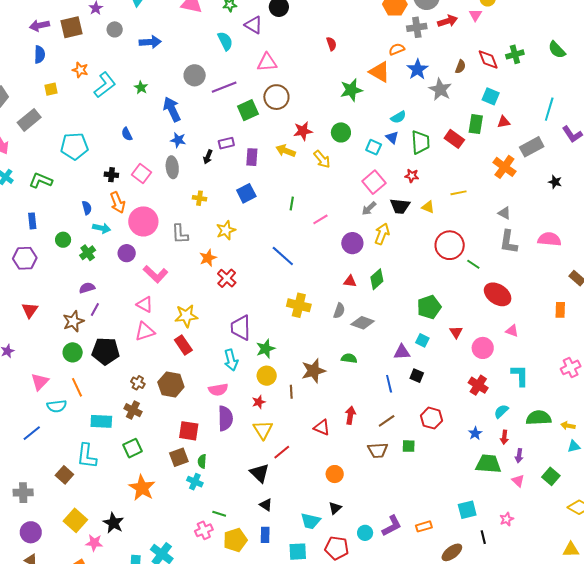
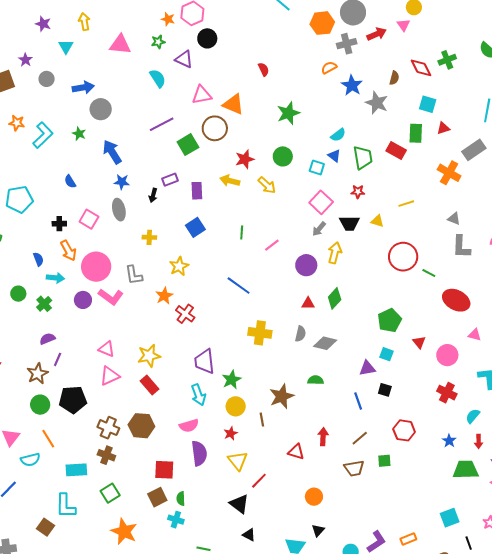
orange triangle: (380, 72) -> (233, 104), moved
gray circle: (195, 75) -> (101, 109), moved
pink L-shape: (155, 274) -> (111, 297), moved
brown cross: (138, 383) -> (108, 428), size x1.5

